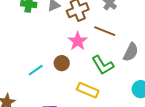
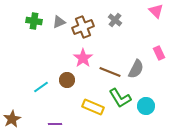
brown line: (105, 31) -> (110, 72), moved
green L-shape: (103, 65) -> (120, 98), moved

